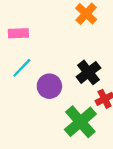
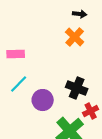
black cross: (88, 72) -> (77, 88), turned -30

